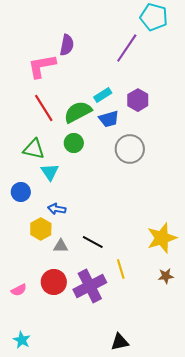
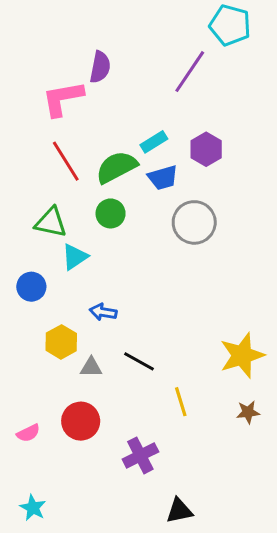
cyan triangle: (50, 172) -> (75, 257), turned 30
blue arrow: (57, 209) -> (103, 312), moved
purple cross: (90, 286) -> (140, 455), moved, size x0.7

